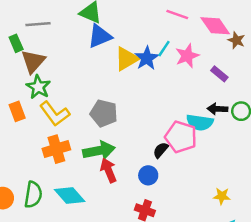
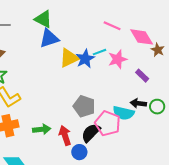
cyan line: (164, 49) -> (99, 52), turned 32
gray pentagon: (104, 113) -> (84, 106), moved
black semicircle: (161, 150) -> (91, 133), size x1.5
green arrow: (99, 151) -> (42, 129), size x0.7
red arrow: (108, 170) -> (65, 135), moved

